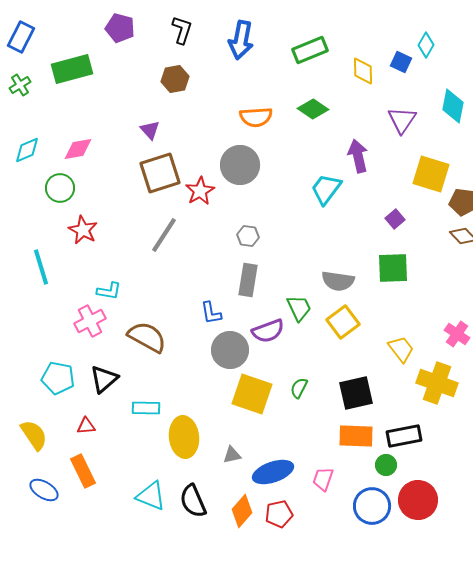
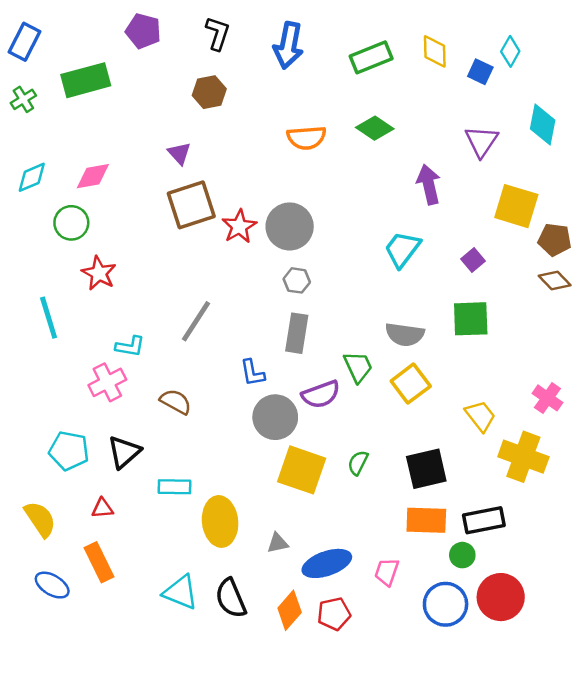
yellow diamond: (363, 71) -> (435, 51), moved
gray circle: (240, 165) -> (290, 226), moved
cyan trapezoid: (326, 189) -> (402, 249), moved
gray line: (164, 235) -> (196, 321), moved
brown semicircle: (147, 337) -> (176, 402), size x0.7

